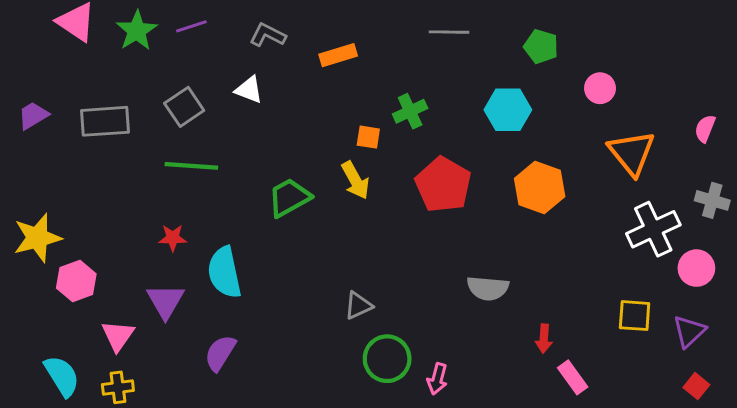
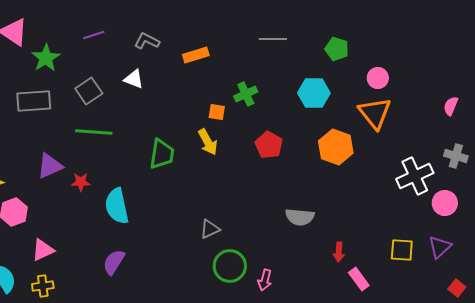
green star: (137, 31) -> (46, 58), moved
orange triangle: (632, 153) -> (375, 113), moved
red pentagon: (443, 185) -> (269, 145), size x0.7
green trapezoid: (289, 198) -> (162, 154), turned 128
purple triangle: (165, 301) -> (50, 166), moved, turned 36
yellow square: (635, 316) -> (402, 250), moved
pink triangle: (118, 336) -> (43, 250), turned 30
red square: (696, 386) -> (457, 288), moved

